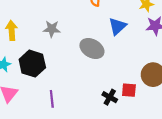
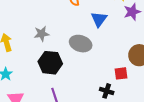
black hexagon: (32, 64) -> (50, 63), moved
black cross: (110, 97) -> (107, 91), moved

